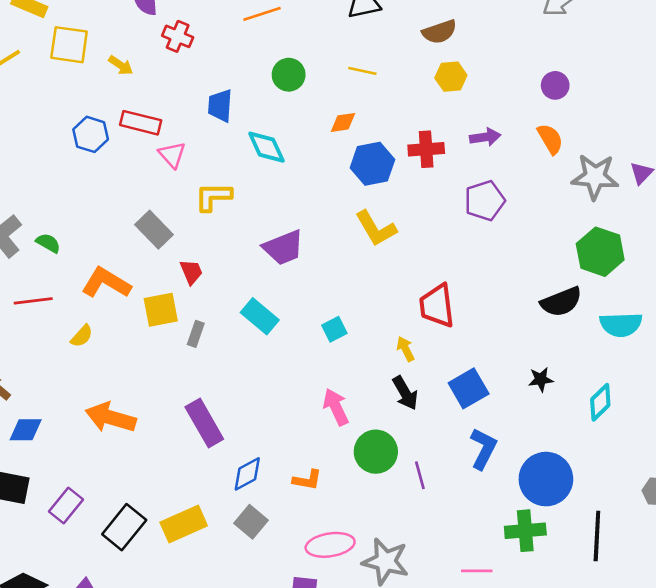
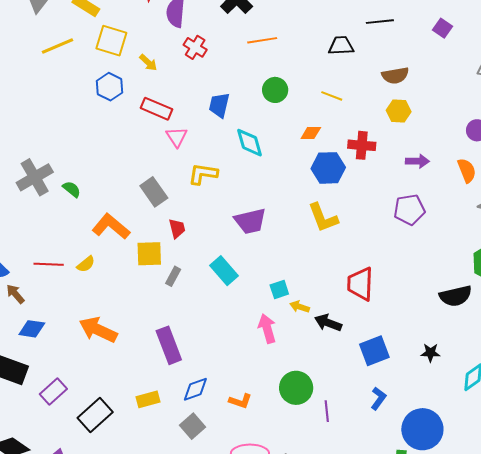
blue hexagon: (91, 134) -> (110, 87), moved
red cross: (426, 149) -> (362, 145), moved
red line: (33, 301) -> (49, 264), moved
yellow arrow: (405, 349) -> (300, 307), moved, turned -54
black arrow: (405, 393) -> (328, 323), moved, turned 132
pink arrow: (336, 407) -> (267, 328), moved
blue L-shape: (483, 449) -> (378, 398), size x0.7
yellow rectangle: (184, 524) -> (148, 399), moved, size x0.7

